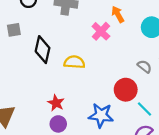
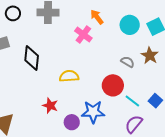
yellow semicircle: (74, 62) -> (69, 76), moved
purple circle: (58, 124) -> (72, 122), moved

